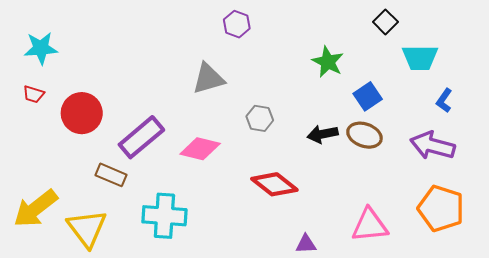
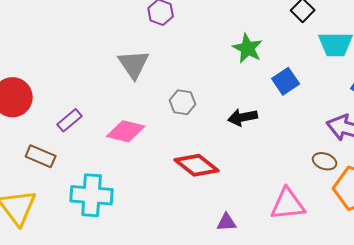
gray triangle: (208, 79) -> (134, 64), turned -48
brown ellipse: (364, 135) -> (325, 161), moved, size x0.7
purple rectangle: (141, 137) -> (70, 120), size x0.6

